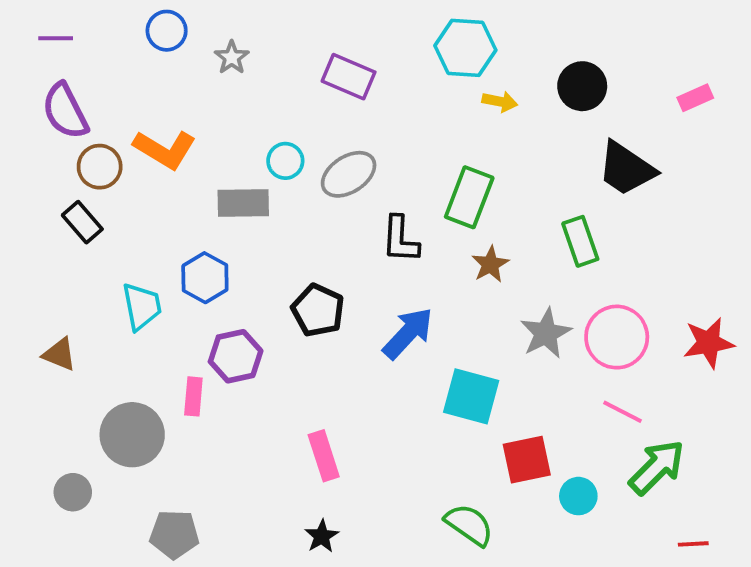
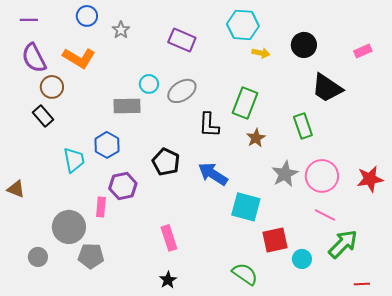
orange L-shape: (165, 149) -> (79, 58), moved
blue arrow: (408, 333) -> (213, 174), turned -100
brown triangle: (59, 354) -> (16, 189), moved
gray pentagon: (174, 534) -> (91, 256), moved

